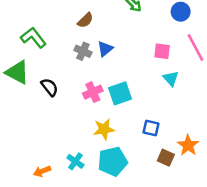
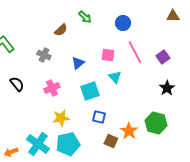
brown semicircle: (85, 20) -> (61, 30), moved
blue triangle: (105, 49) -> (78, 63), moved
cyan square: (120, 93) -> (90, 91), moved
cyan cross: (75, 161) -> (38, 144), size x1.6

